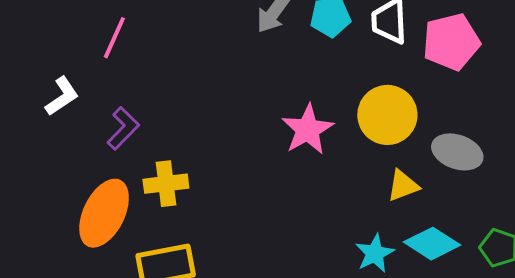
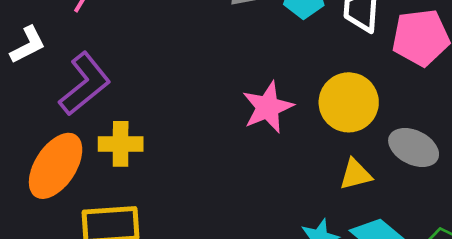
purple L-shape: (123, 128) -> (85, 84), size x1.5

